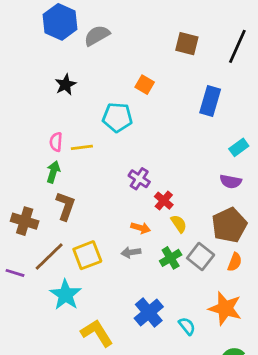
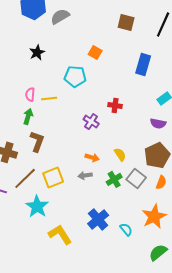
red cross: (164, 201) -> (115, 105), moved, turned -32
orange star: (225, 308) -> (154, 216), turned 30

